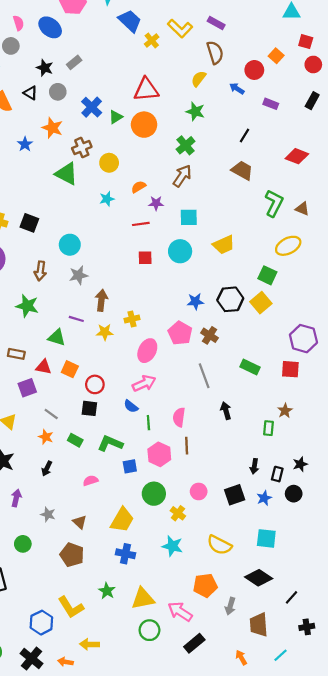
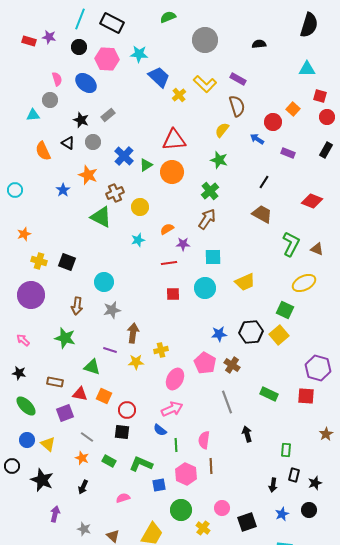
brown star: (285, 411) -> (326, 434), moved
black rectangle: (277, 474) -> (294, 475), moved
black square: (235, 495) -> (247, 522), moved

